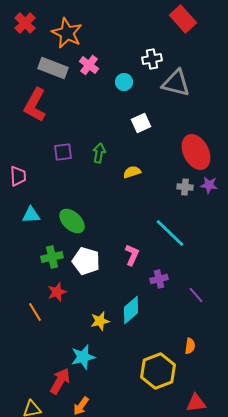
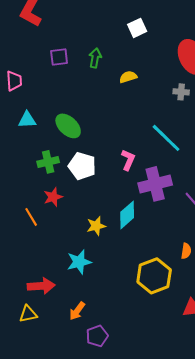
purple cross: (159, 279) -> (155, 184), size x1.8
red arrow: (60, 381) -> (41, 286), moved, turned 56

